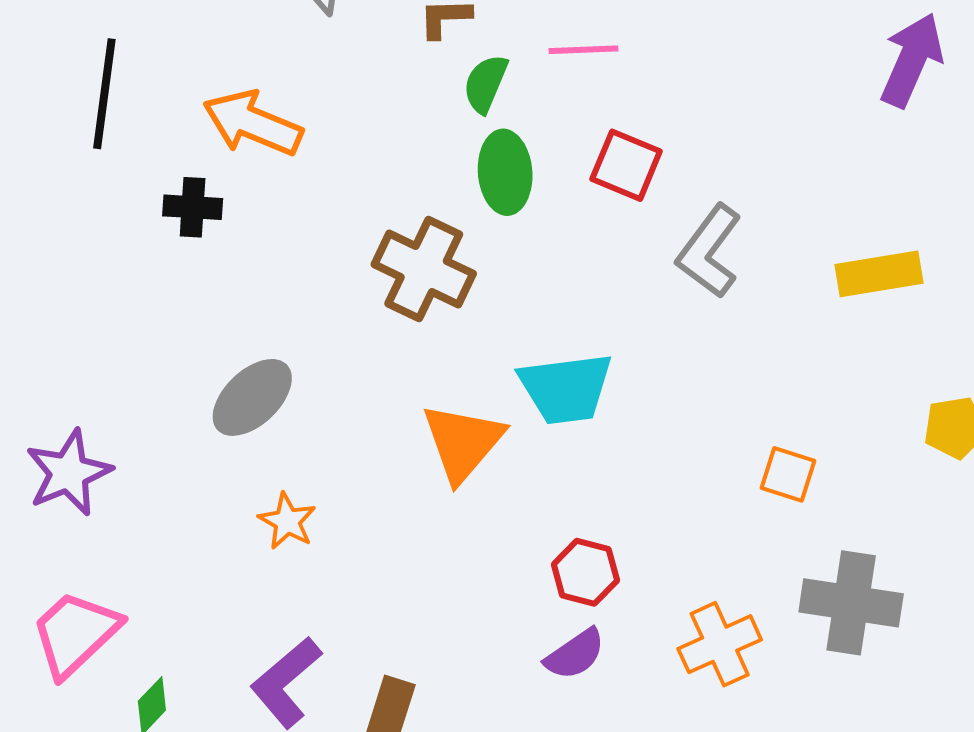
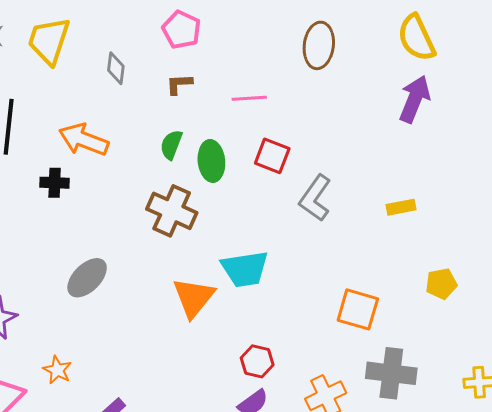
green semicircle: (486, 84) -> (171, 145), moved
yellow rectangle: (879, 274) -> (401, 207), size x0.7
orange square: (788, 474) -> (358, 309), size x1.5
orange star: (287, 521) -> (57, 370), moved

